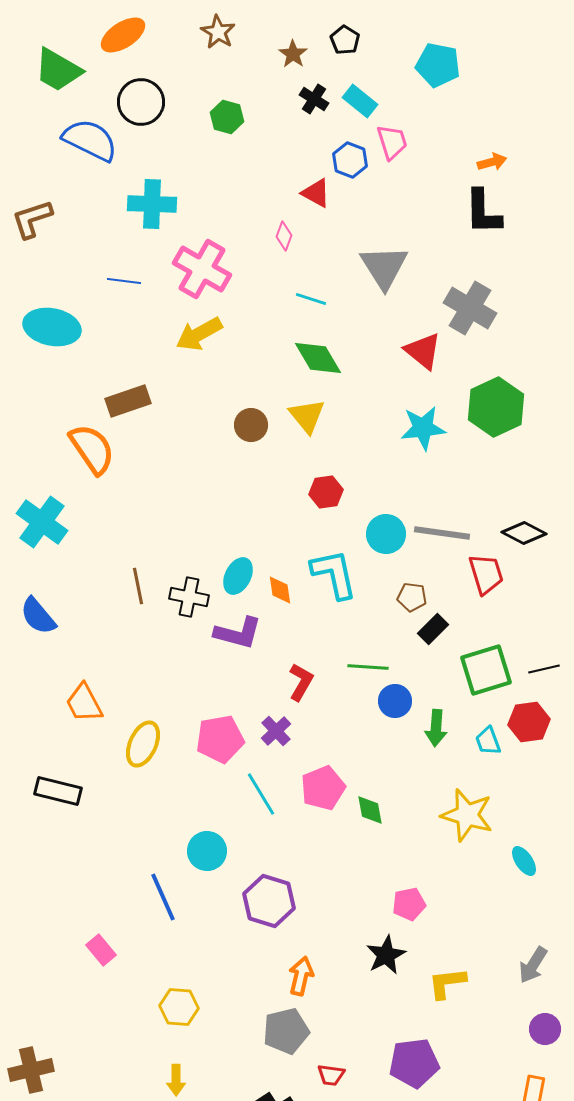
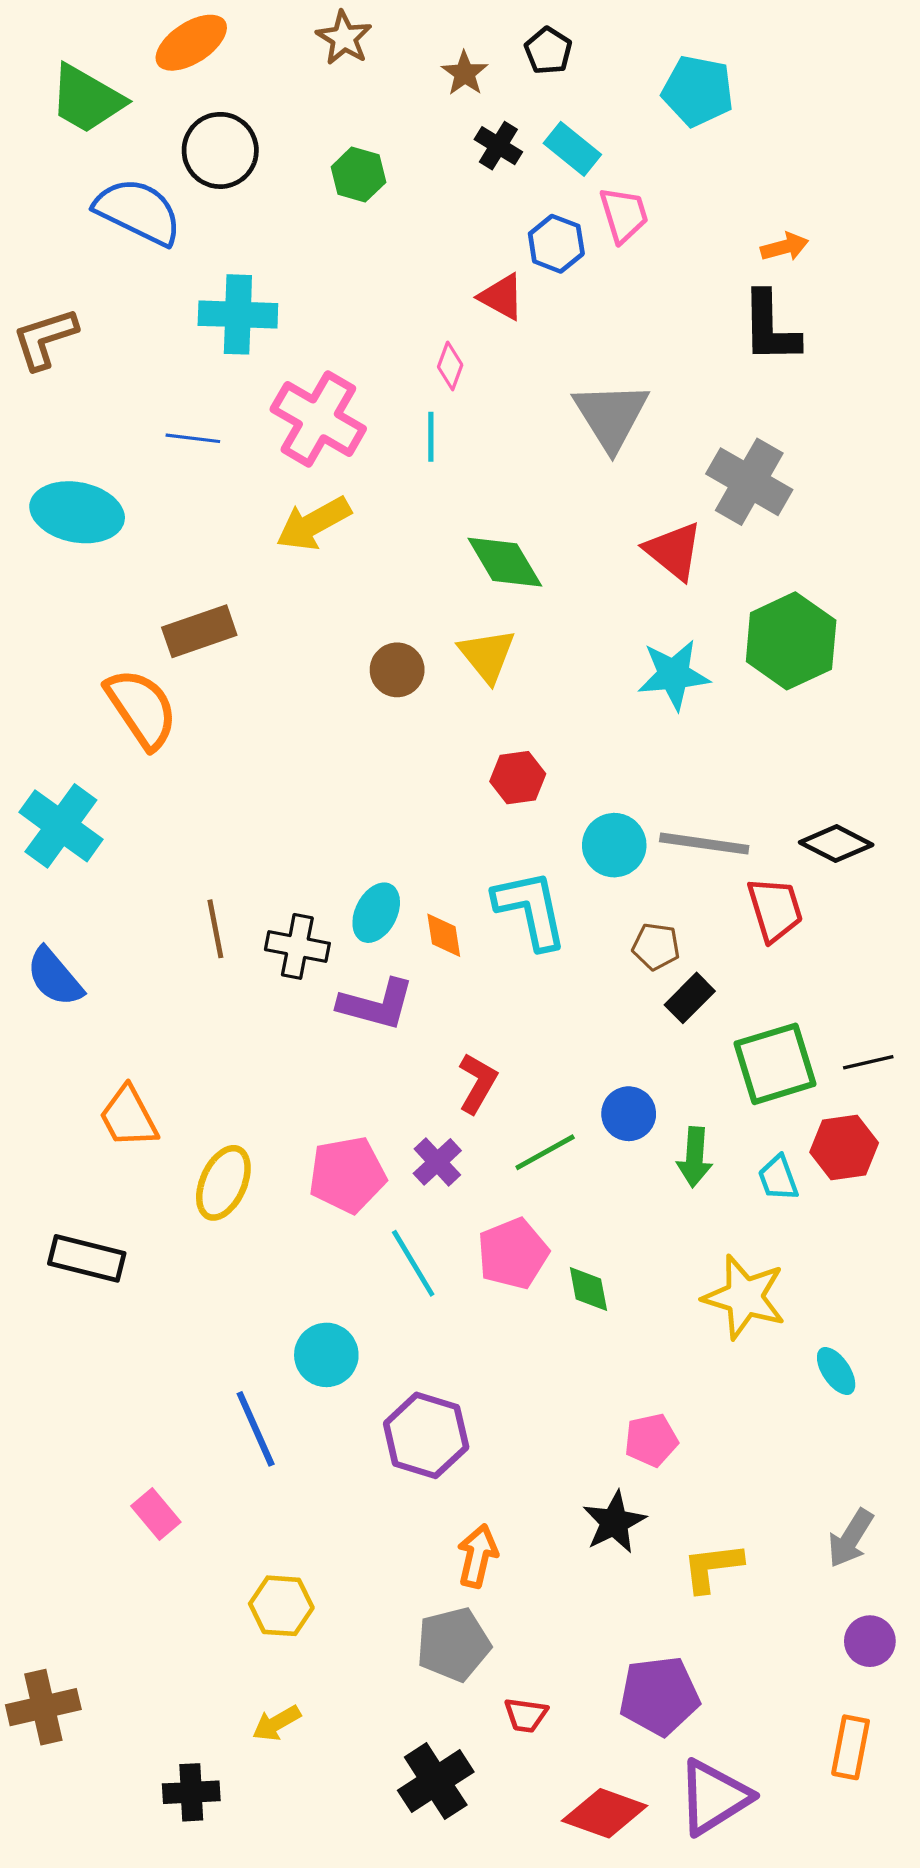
cyan line: (311, 299) -> (431, 437), moved, turned 72
green line: (368, 667) -> (545, 1152), moved, turned -33
yellow arrow: (176, 1080) -> (276, 1723), turned 60

